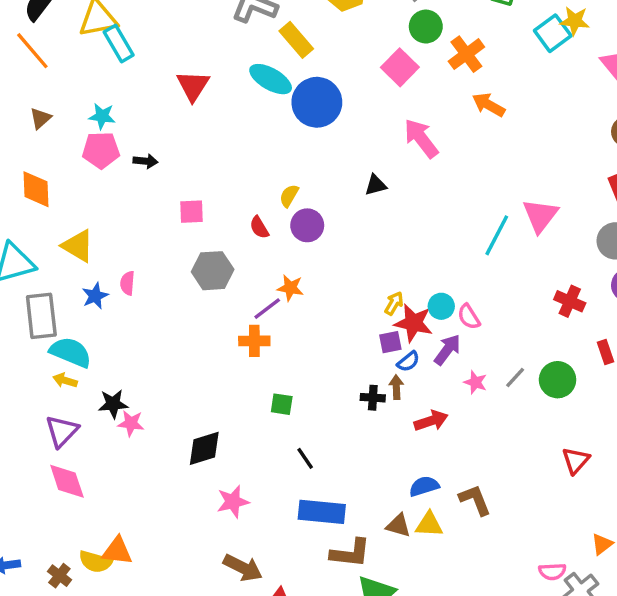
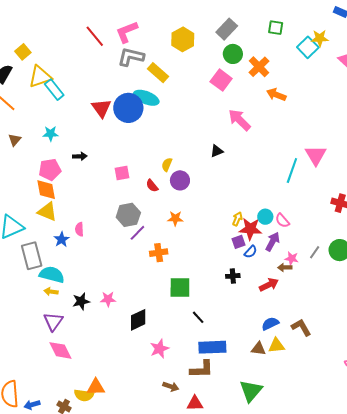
blue circle: (317, 102) -> (128, 108), moved
pink pentagon: (101, 150) -> (50, 170), moved
orange diamond: (36, 189) -> (46, 190), moved
pink square: (192, 212) -> (122, 173), moved
purple line: (267, 309) -> (137, 233), moved
brown arrow: (396, 387) -> (285, 268), moved, turned -80
green square: (282, 404) -> (180, 287), size x1.6
pink star: (131, 423) -> (108, 299), moved
brown L-shape: (350, 553) -> (202, 369), moved
brown arrow: (243, 568) -> (171, 387), size x0.7

